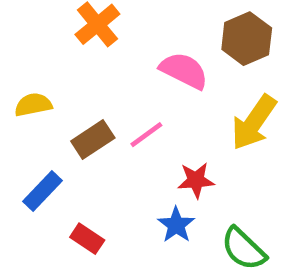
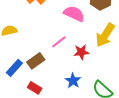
brown rectangle: (93, 140) -> (36, 61), moved
red star: (196, 180) -> (81, 52), moved

